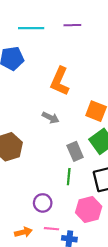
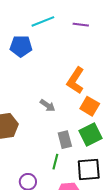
cyan line: (31, 28) -> (43, 21), turned -30
orange L-shape: (60, 81) -> (76, 80), moved

